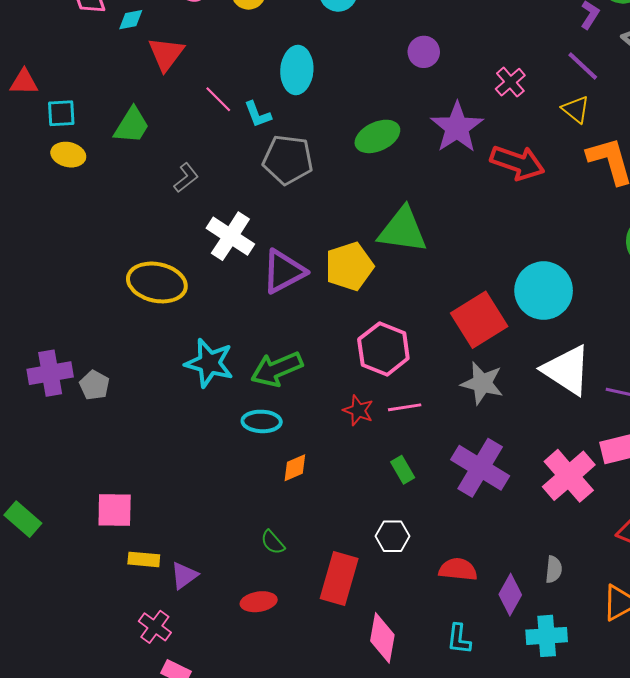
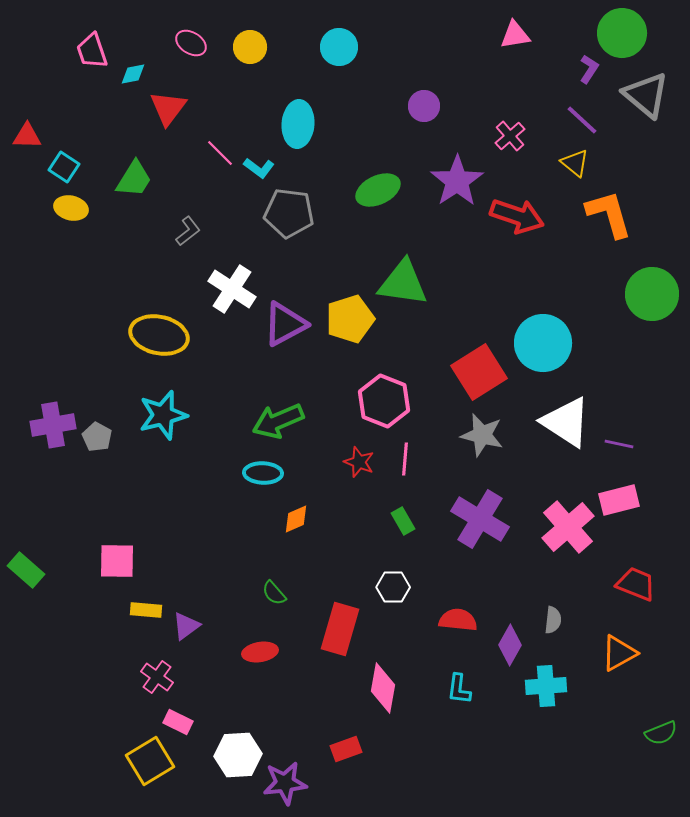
cyan square: (61, 113) -> (64, 167), turned 36
cyan L-shape: (258, 114) -> (259, 168), turned -32
cyan star: (209, 363) -> (163, 415), moved, turned -30
pink line: (405, 407) -> (405, 459), turned -76

